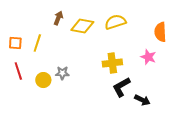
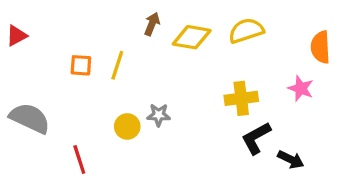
red line: (18, 71) -> (79, 159), moved

